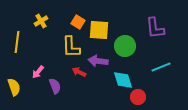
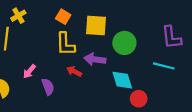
yellow cross: (41, 21) -> (18, 16), moved
orange square: (78, 22) -> (63, 17), moved
purple L-shape: (155, 28) -> (171, 38), moved
cyan line: (161, 67) -> (164, 66), turned 36

